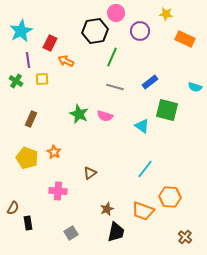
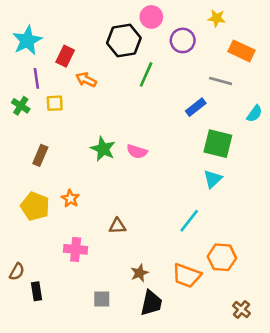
gray line: (115, 87) -> (221, 81), moved
cyan semicircle: (195, 87) -> (254, 114), turned -72
cyan triangle: (142, 126) -> (213, 179), moved, turned 42
brown triangle: (90, 173) -> (117, 226), turned 32
gray square: (71, 233) -> (102, 299), moved, turned 32

